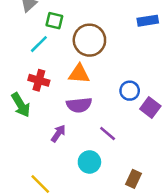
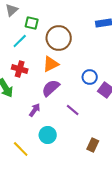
orange triangle: (79, 74) -> (51, 64), turned -30
purple semicircle: (79, 105) -> (51, 88), turned 144
cyan circle: (89, 162) -> (48, 135), moved

